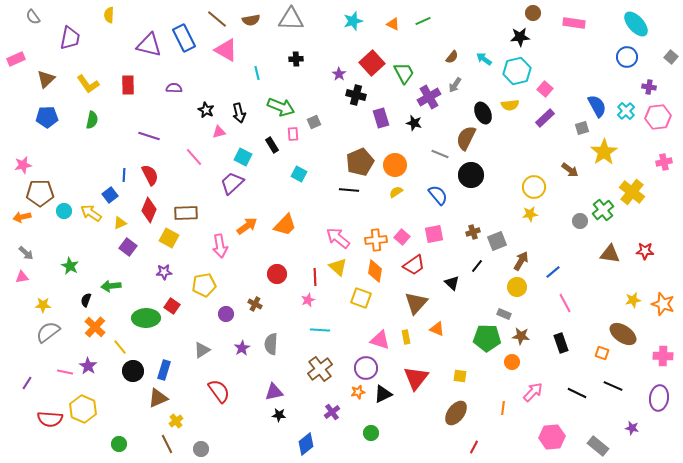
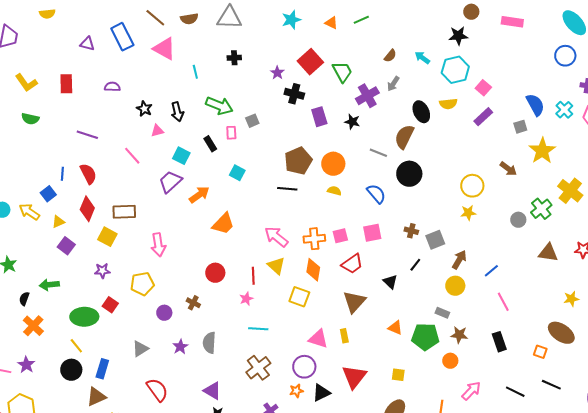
yellow semicircle: (109, 15) -> (47, 14), turned -98
purple triangle: (149, 45) -> (87, 44), size x0.6
green semicircle: (92, 120) -> (30, 119), turned 90
yellow semicircle: (396, 192) -> (334, 191), turned 48
orange arrow: (247, 226) -> (199, 195), moved
brown cross: (473, 232) -> (411, 231), turned 32
pink square: (402, 237) -> (340, 236), turned 35
orange triangle: (437, 329) -> (395, 328), moved
yellow line: (120, 347) -> (76, 346), moved
purple triangle: (274, 392) -> (212, 391), turned 42

